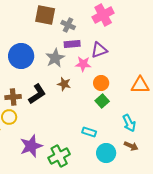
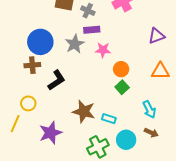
purple triangle: (99, 50) -> (156, 36), moved
brown star: (64, 84) -> (84, 112), moved, size x1.6
brown cross: (13, 97) -> (32, 65), moved
green cross: (59, 156) -> (98, 147), moved

